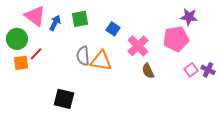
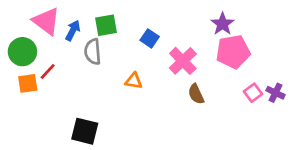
purple star: (189, 17) -> (223, 24), moved, turned 30
gray semicircle: (83, 56) -> (93, 52), moved
orange triangle: (101, 61) -> (134, 81), size x0.6

